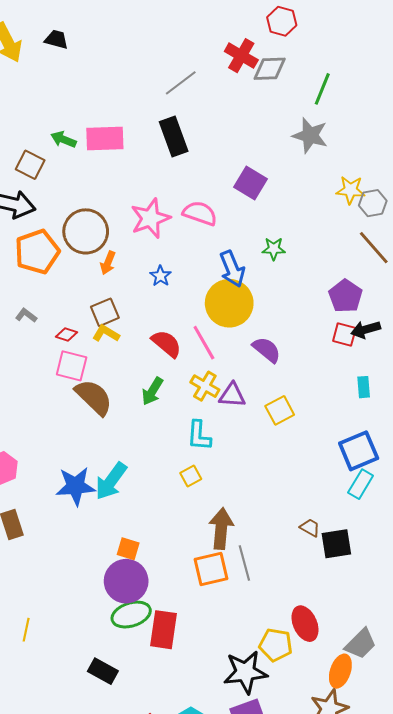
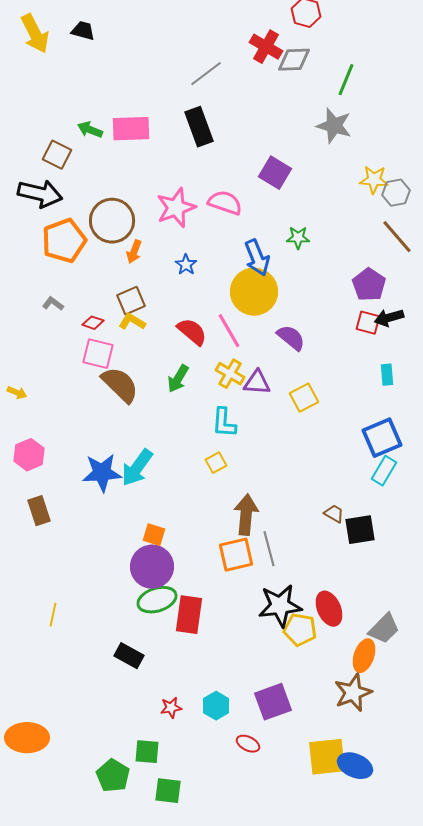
black star: (245, 672) -> (280, 606), moved

